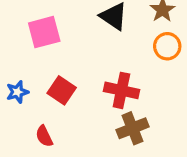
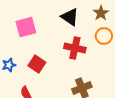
red cross: (121, 90) -> (75, 48), moved

